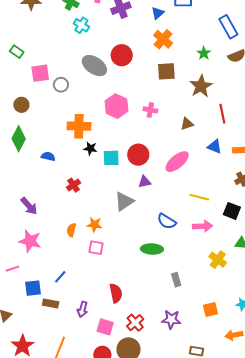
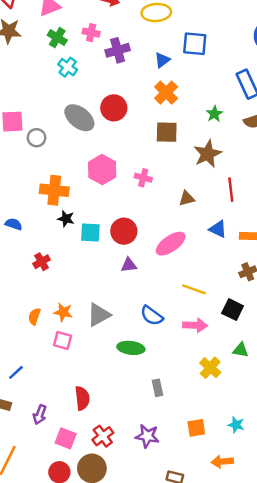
gray triangle: (124, 201) -> (99, 315), moved

